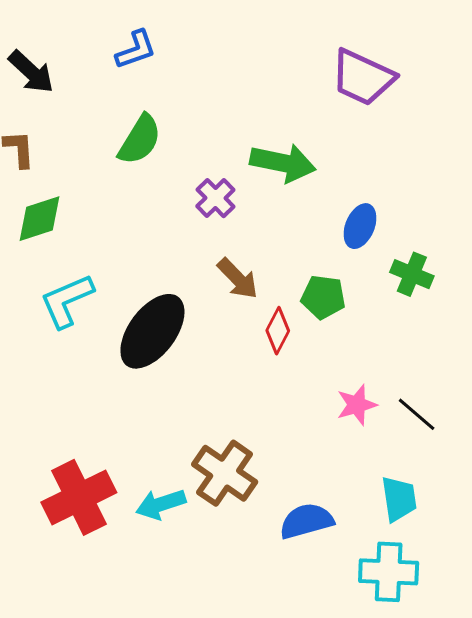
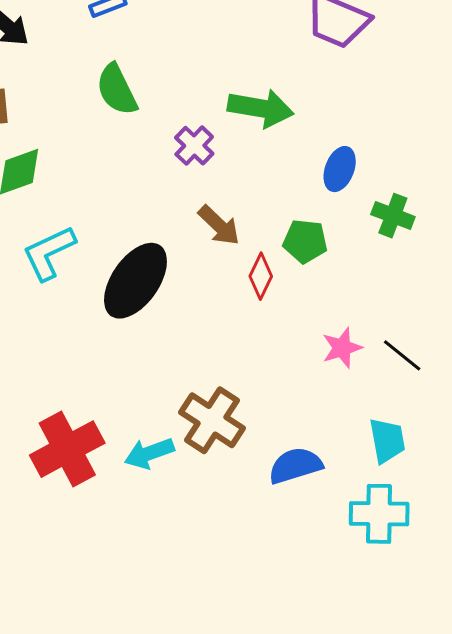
green semicircle: (140, 140) -> (117, 90), turned 124

